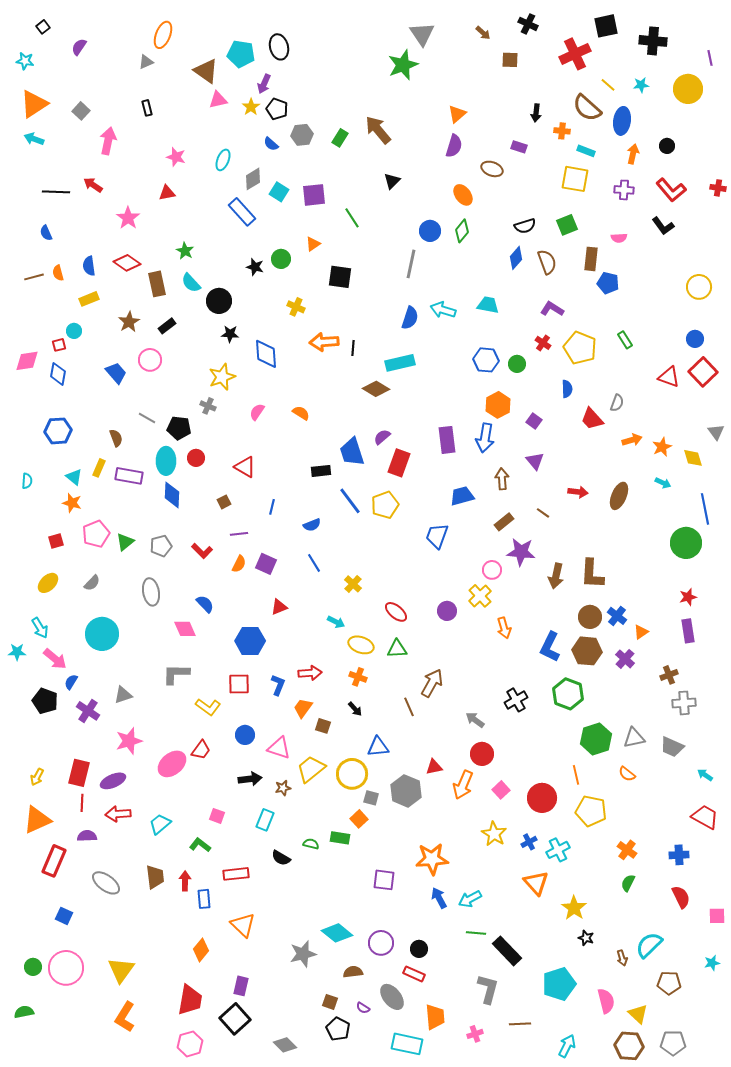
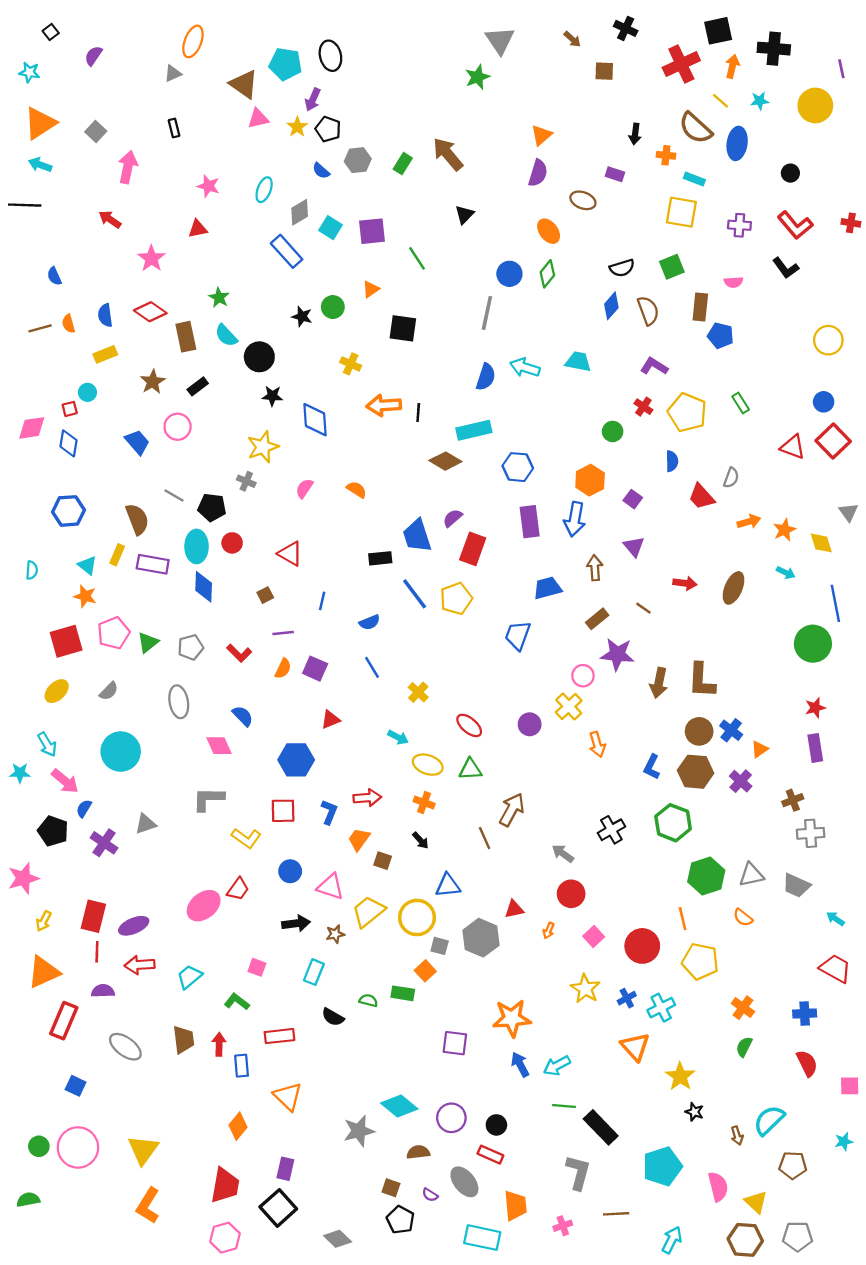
green star: (403, 65) -> (477, 77), size x0.7
orange arrow: (633, 154) -> (732, 66), moved
black line: (56, 192) -> (25, 205), moved
blue hexagon: (486, 360) -> (518, 467), moved
brown semicircle: (116, 438) -> (137, 519), size x1.5
red square: (56, 541) -> (66, 641), size x1.8
blue L-shape: (550, 647) -> (652, 767), size x0.7
pink star: (129, 741) -> (23, 878), moved
orange arrow: (463, 785) -> (549, 931), size x0.5

